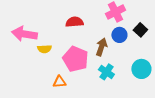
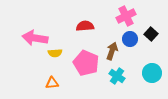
orange triangle: (59, 82) -> (52, 83), moved

